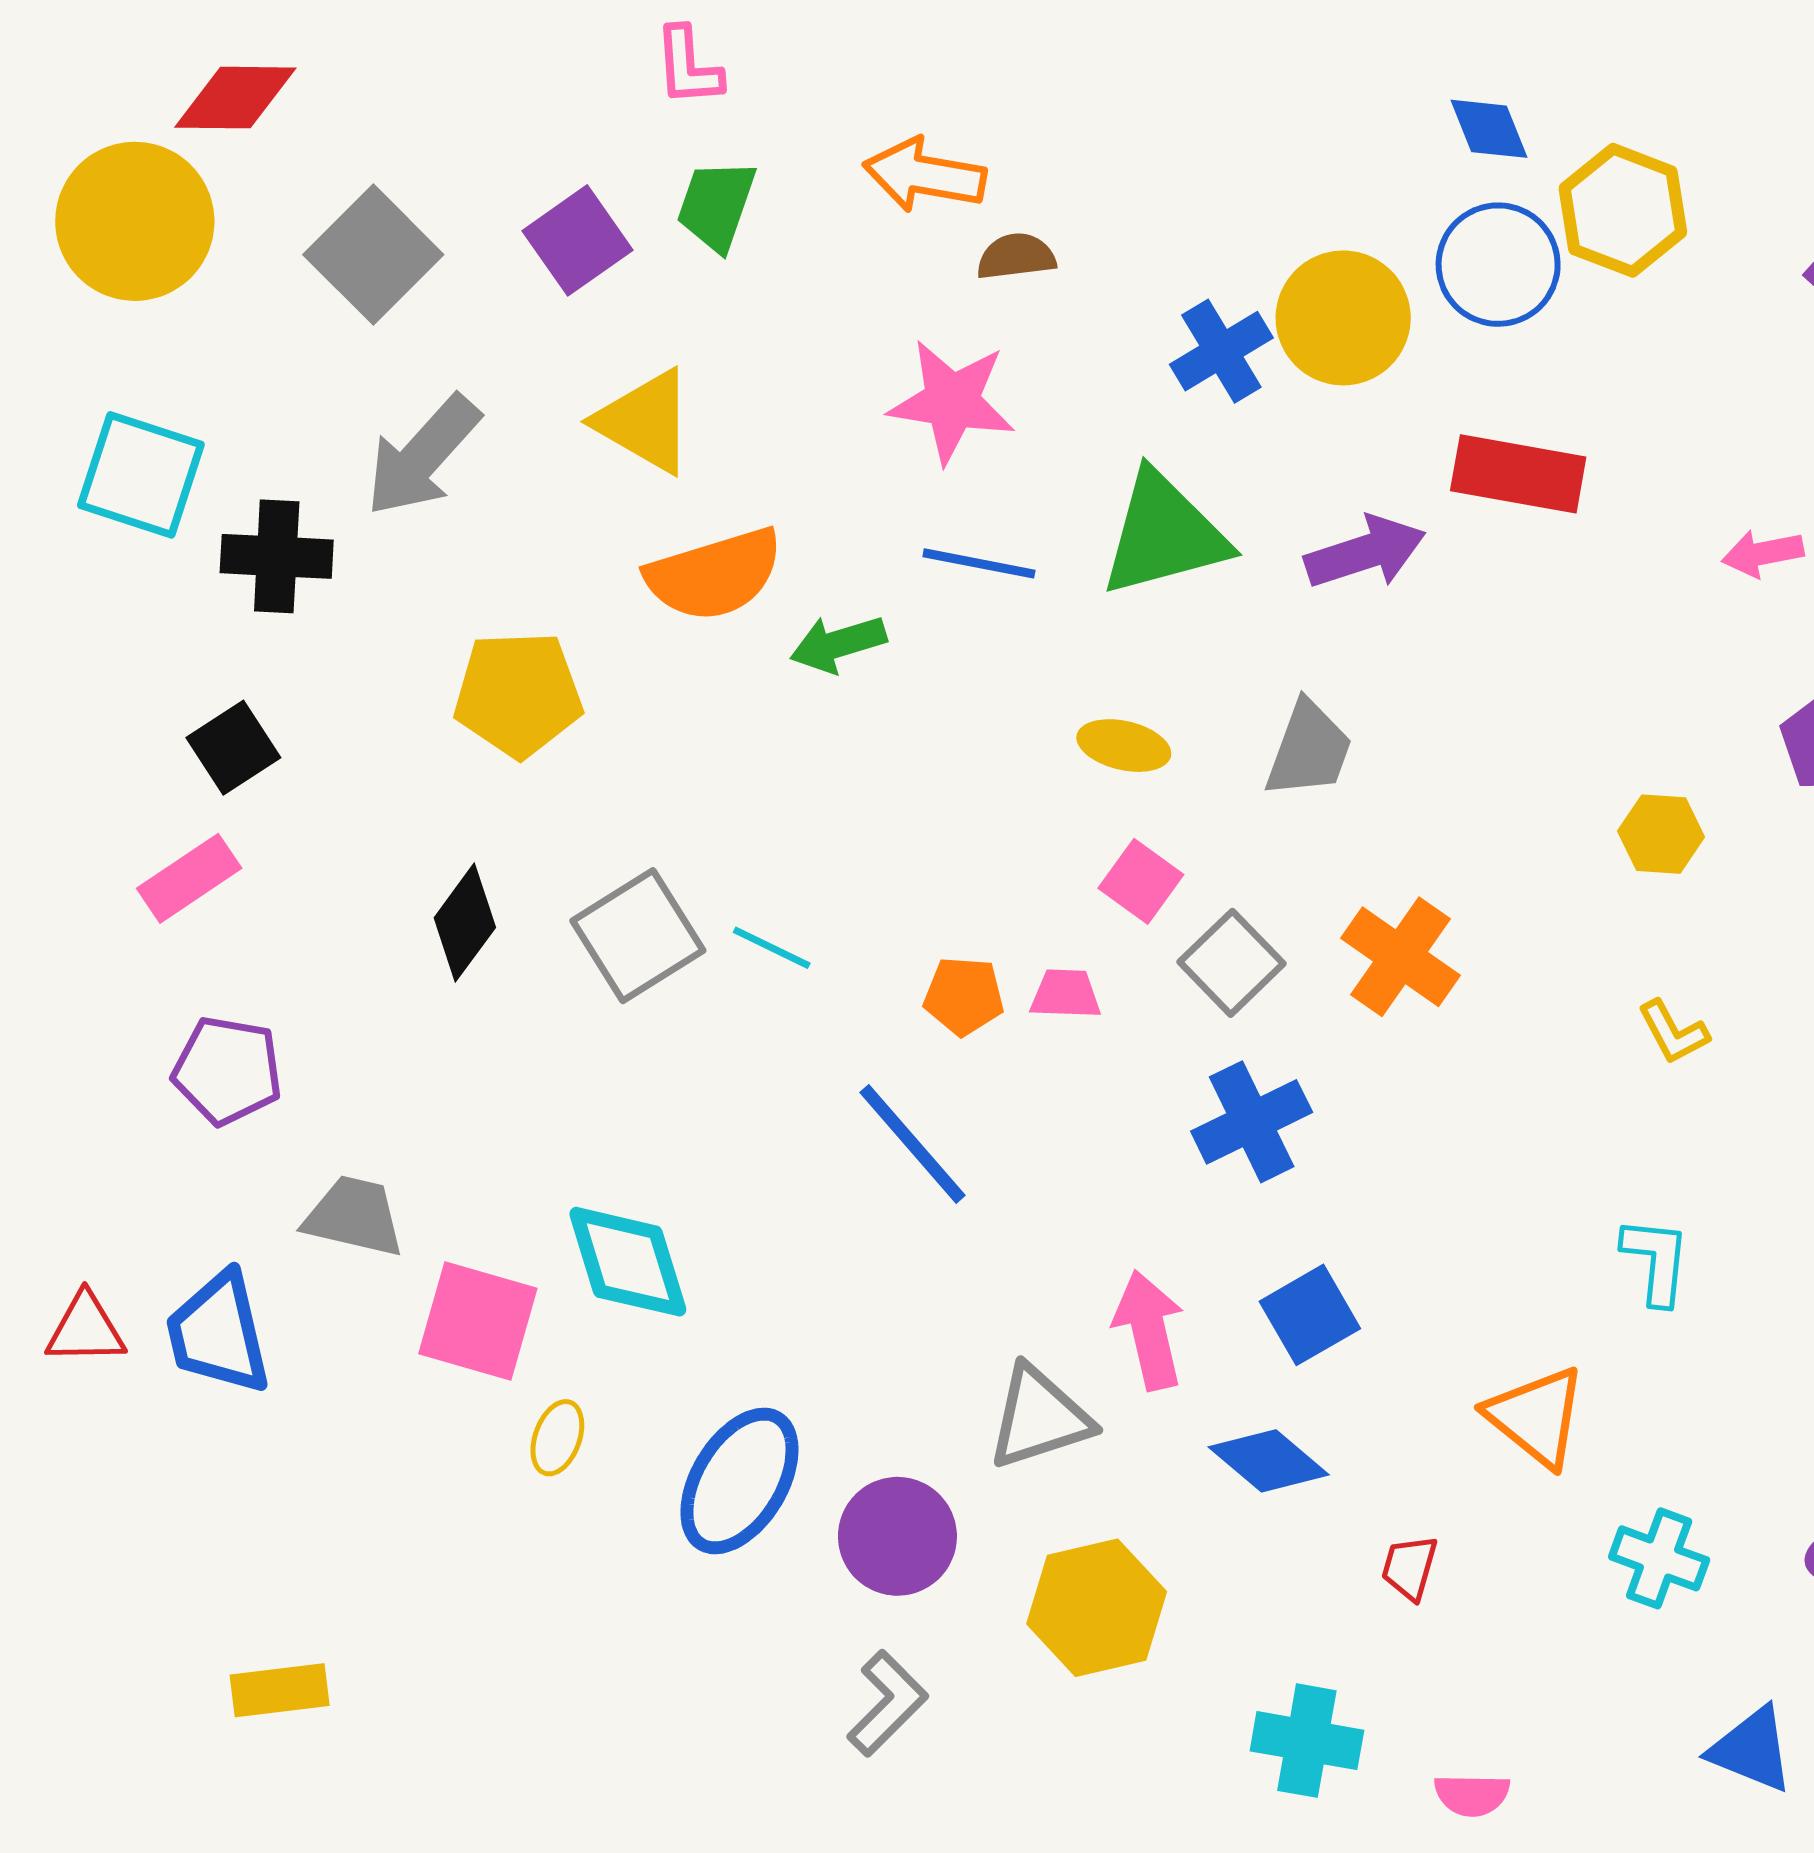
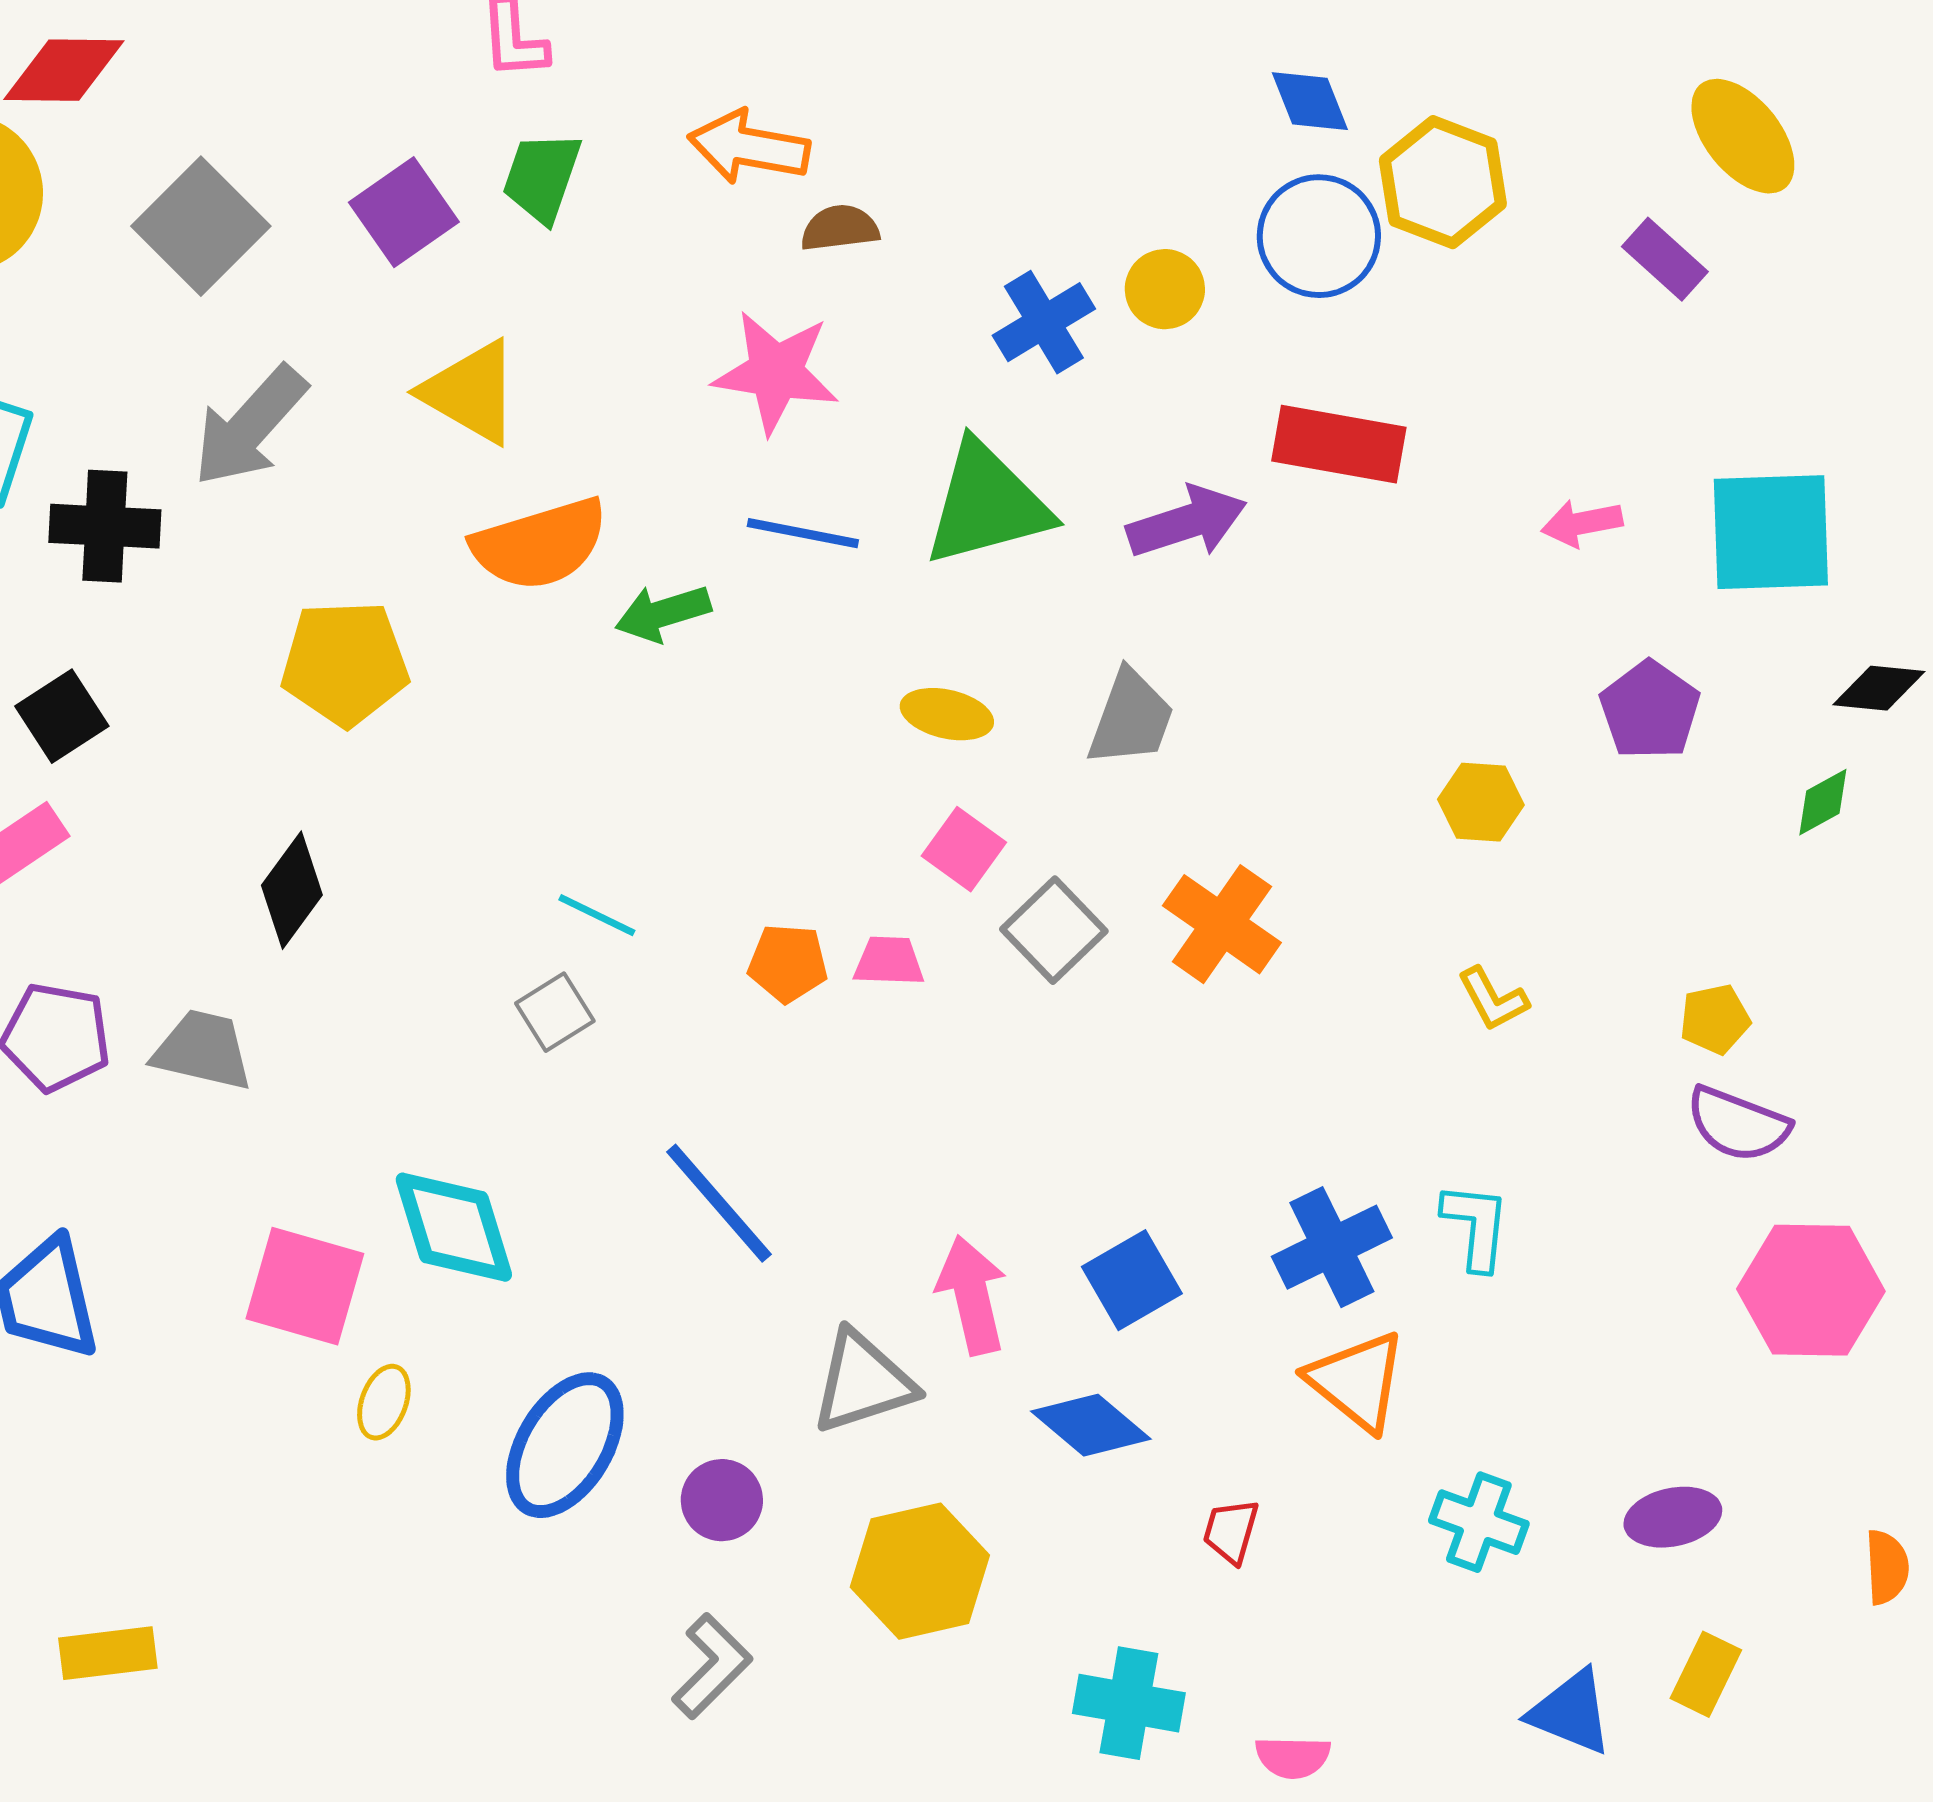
yellow circle: (1343, 318) -> (1165, 289), size x0.6
gray square: (638, 936) -> (555, 1012), moved, size x0.6
blue cross: (1252, 1122) -> (1332, 1247), moved
blue line: (913, 1144) -> (719, 1203), moved
gray trapezoid: (354, 1216) -> (203, 1050), moved
purple circle: (897, 1536) -> (722, 1500), size x0.7

